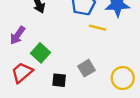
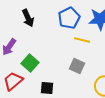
gray square: (87, 68) -> (77, 66), moved, turned -35

